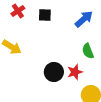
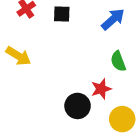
black circle: (54, 72) -> (78, 106), moved

